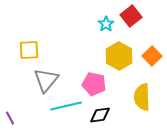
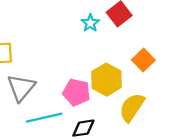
yellow hexagon: (119, 56) -> (106, 80), moved
yellow semicircle: (142, 97) -> (132, 107), turned 36

